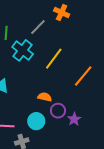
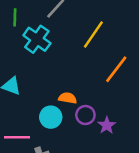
yellow line: (54, 59) -> (93, 34), moved
cyan circle: (36, 121) -> (51, 117), moved

